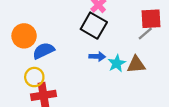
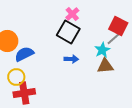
red square: (151, 19) -> (118, 26), turned 30
cyan star: (117, 63) -> (102, 50), moved

